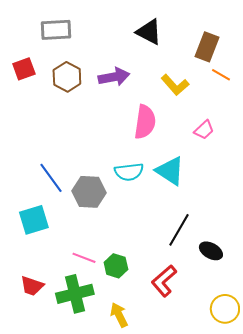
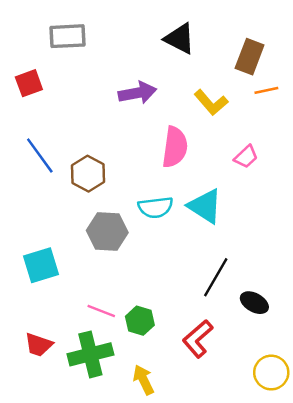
orange line: (221, 75) -> (266, 90), turned -42
brown hexagon: (67, 77) -> (88, 174), moved
blue line: (51, 178) -> (40, 156), moved

